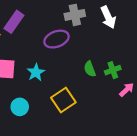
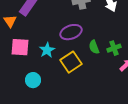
purple ellipse: (56, 39) -> (71, 32), moved
yellow square: (63, 100) -> (71, 62), moved

